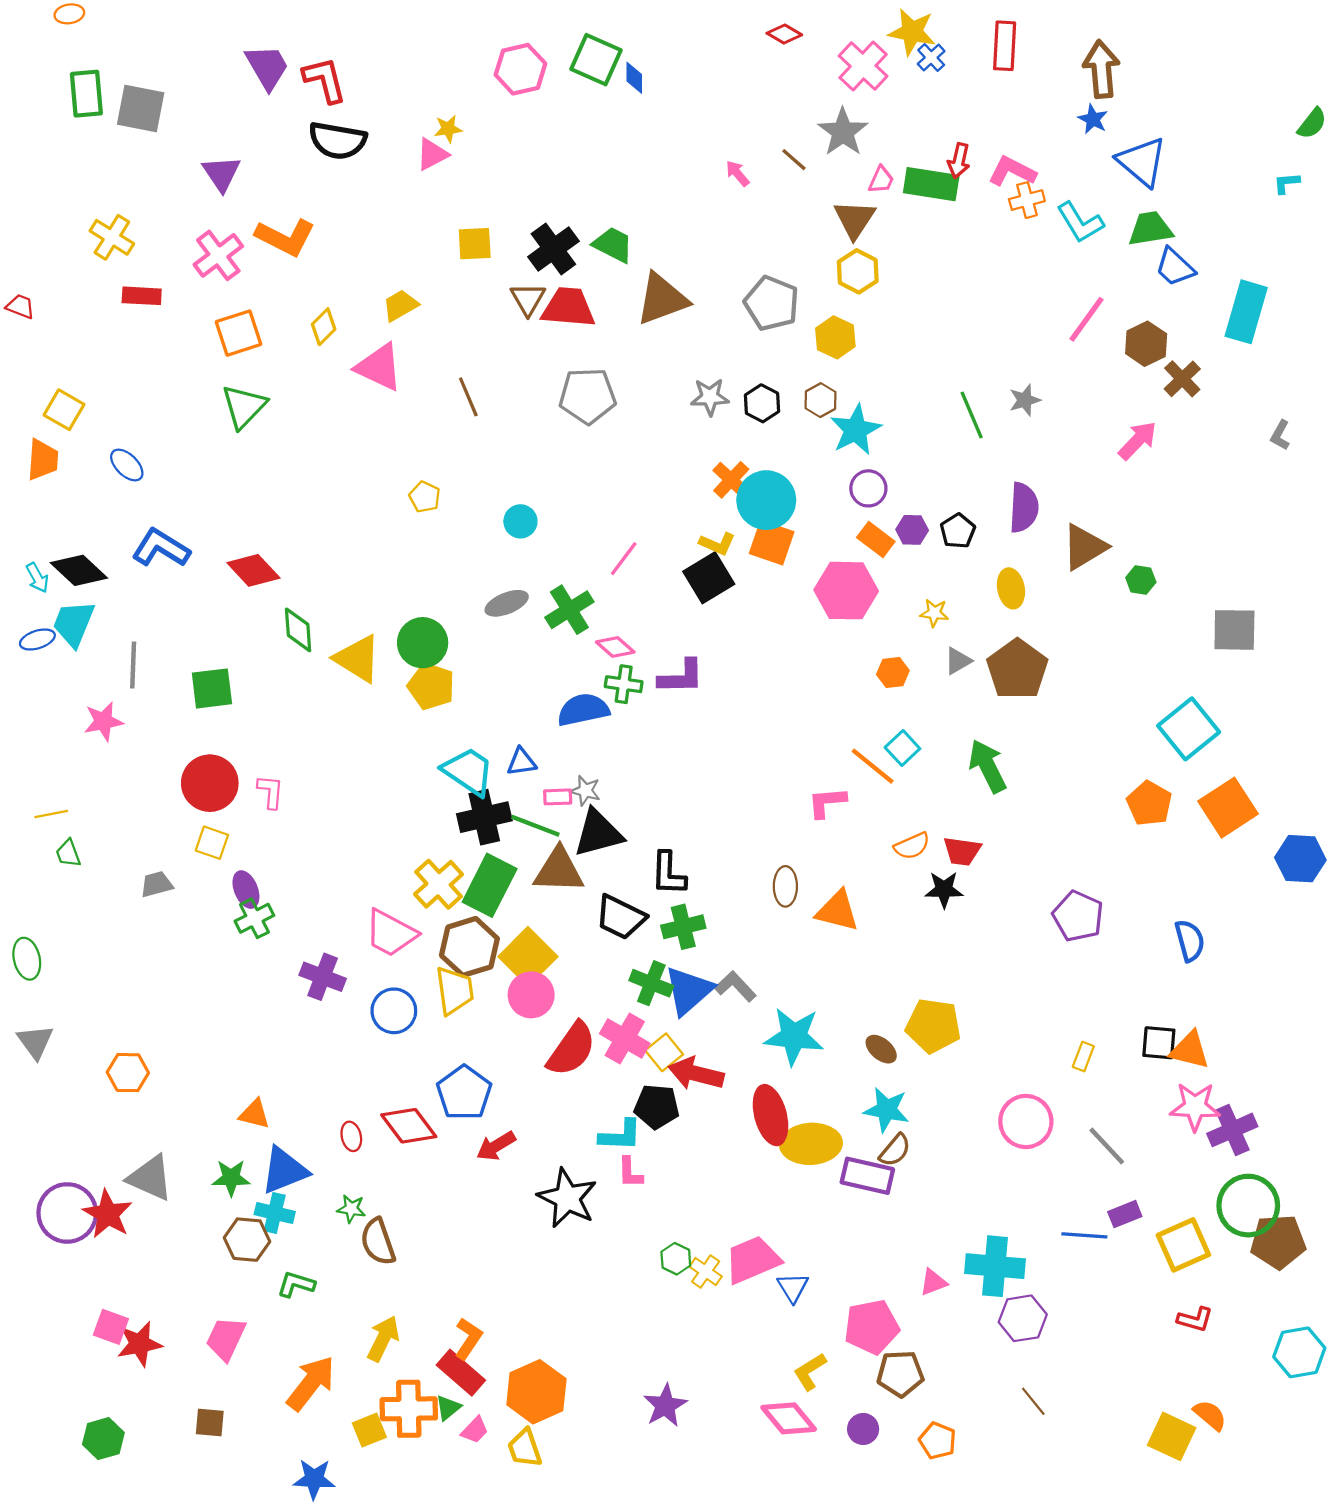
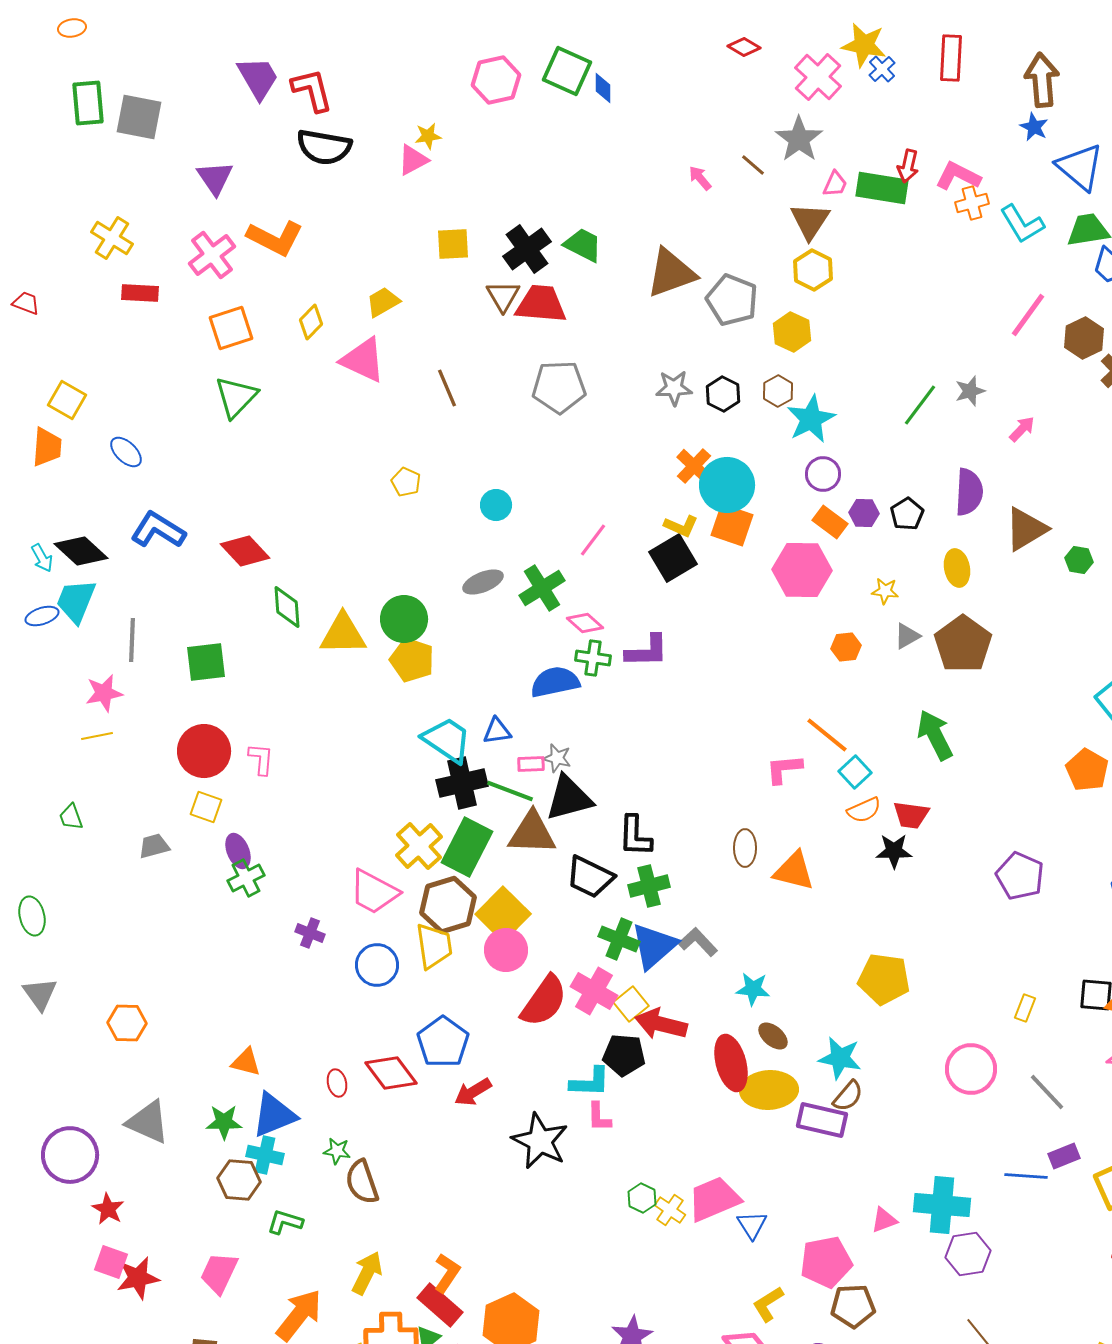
brown triangle: (662, 299) -> (671, 273), moved
green line: (972, 415) -> (920, 405), turned 60
pink arrow: (1138, 441) -> (1022, 429), moved, size x0.7
yellow triangle: (358, 659) -> (343, 634), turned -33
cyan square: (902, 748) -> (855, 772), moved
yellow line: (51, 814) -> (97, 736), moved
purple cross: (323, 977) -> (310, 933), size x0.7
cyan star: (794, 1036) -> (753, 989), size x0.6
brown ellipse: (881, 1049) -> (773, 1036), moved
red star: (108, 1214) -> (108, 1209), moved, size x0.7

